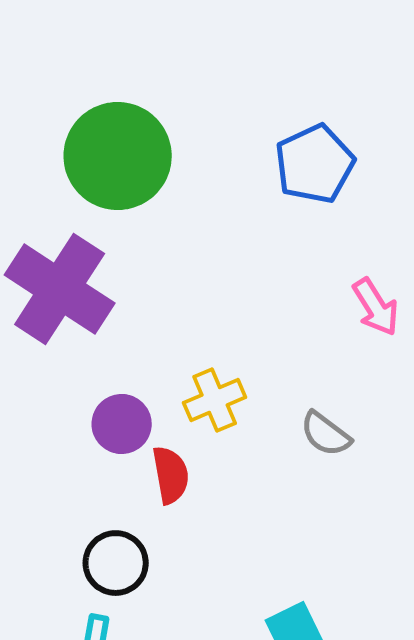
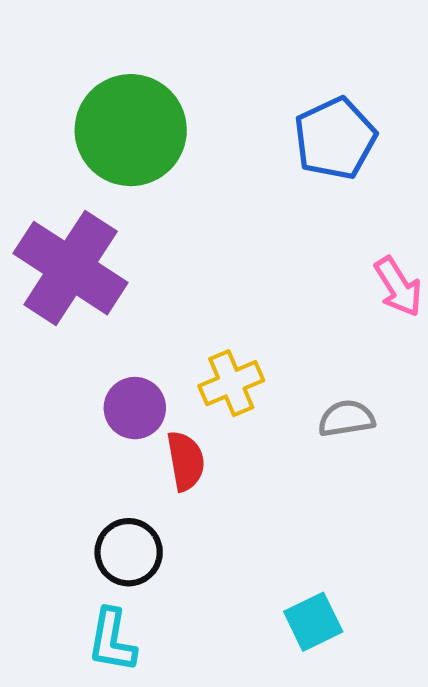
gray semicircle: (326, 434) -> (346, 418), turned 134

